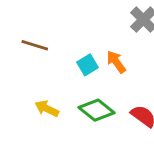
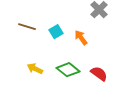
cyan square: (87, 65) -> (56, 32), moved

